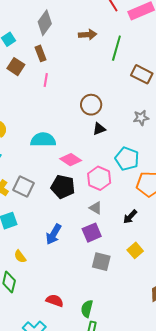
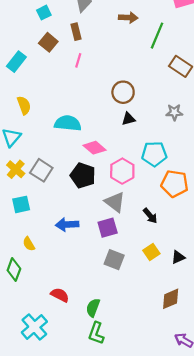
cyan pentagon: (127, 159) -> (154, 154), turned -30
gray triangle: (96, 208) -> (115, 202), size x1.5
black arrow: (130, 217) -> (150, 216), turned -91
blue arrow: (54, 234) -> (67, 225), turned 50

